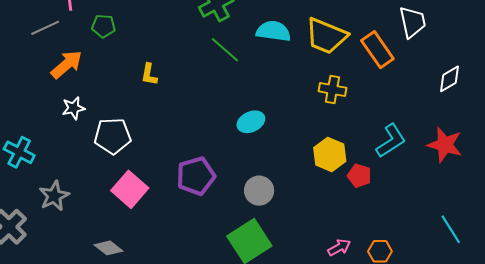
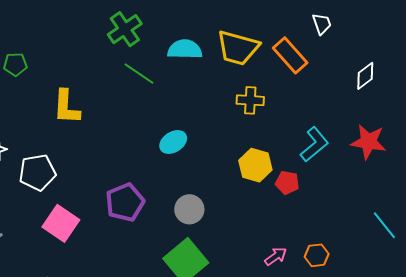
white trapezoid: (412, 22) -> (322, 24), size x0.7
yellow L-shape: (149, 74) -> (66, 107), size x1.6

